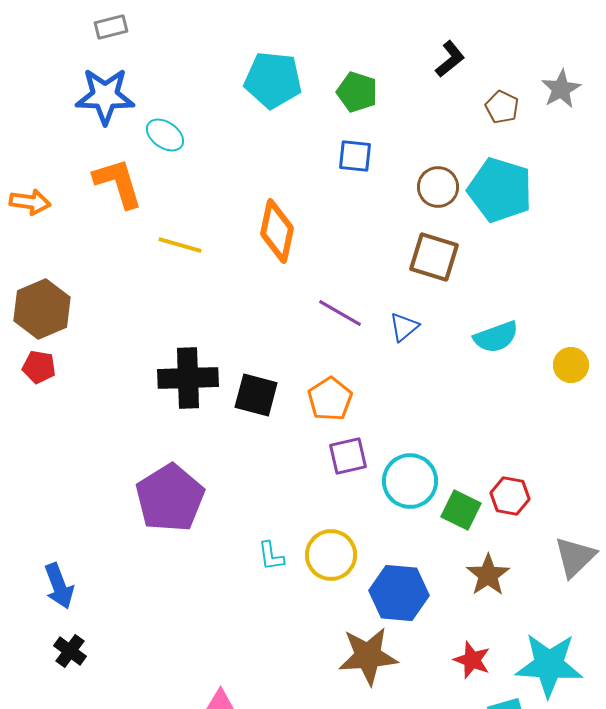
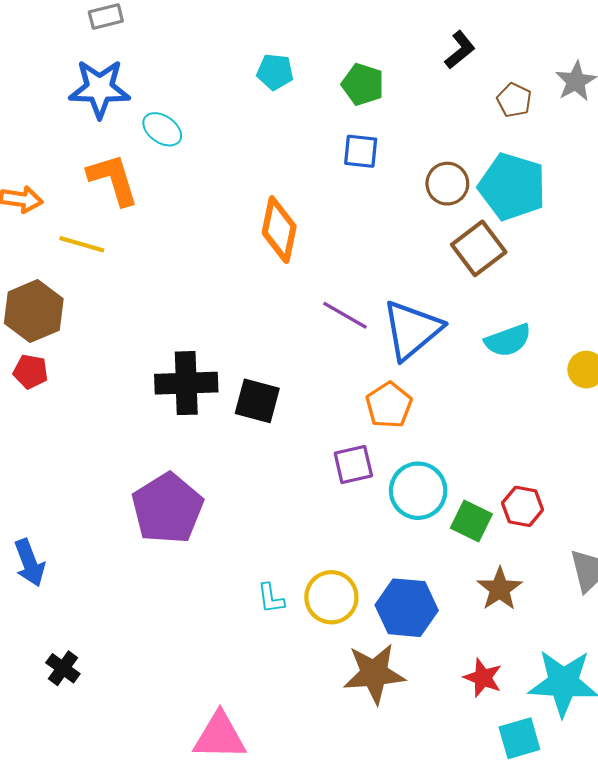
cyan pentagon: (273, 80) -> (275, 72), size x0.6
yellow line: (180, 245) -> (82, 244), moved
brown square: (434, 257) -> (479, 248), moved, turned 36
blue triangle: (404, 327) -> (412, 330), size x2.0
orange pentagon: (330, 399) -> (389, 405), moved
yellow circle: (331, 555) -> (331, 597), moved
cyan L-shape: (271, 556) -> (271, 598), moved
blue arrow: (59, 586) -> (30, 563), moved

